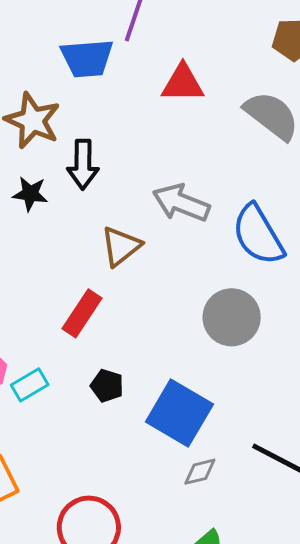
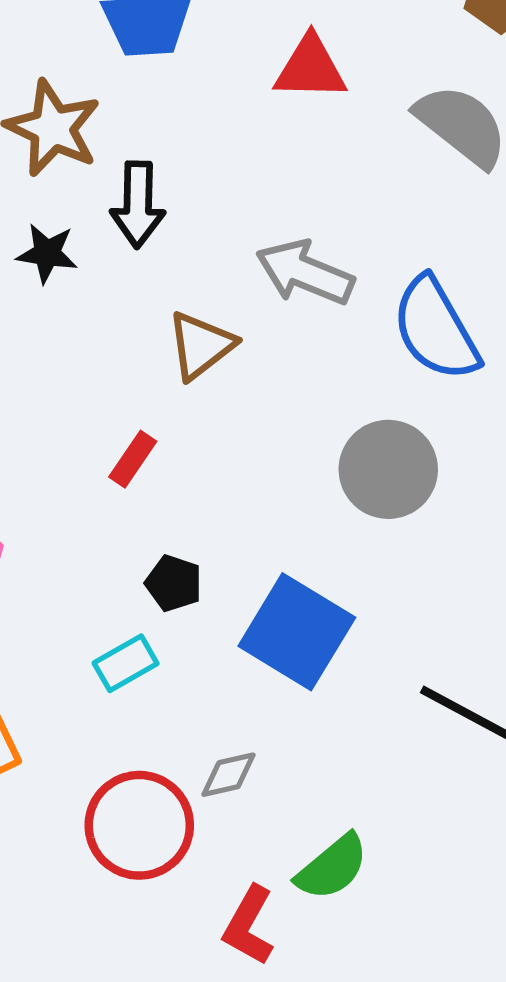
red rectangle: (82, 313) -> (133, 459), size x0.7
cyan rectangle: (30, 385) -> (126, 663), moved
gray diamond: (200, 472) -> (229, 775), moved

